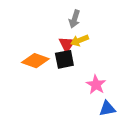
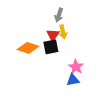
yellow arrow: (80, 40) -> (63, 32), turned -80
blue triangle: (107, 109) -> (73, 80), moved

